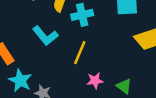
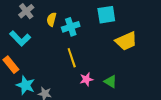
cyan L-shape: (45, 36) -> (20, 38), moved
yellow line: (80, 53) -> (72, 58), turned -36

